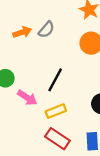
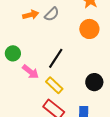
yellow rectangle: (56, 111) -> (54, 85), turned 60

